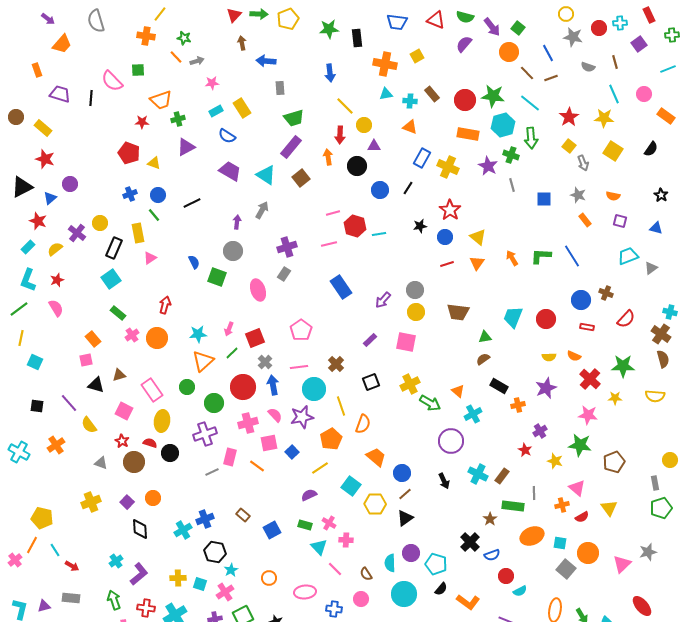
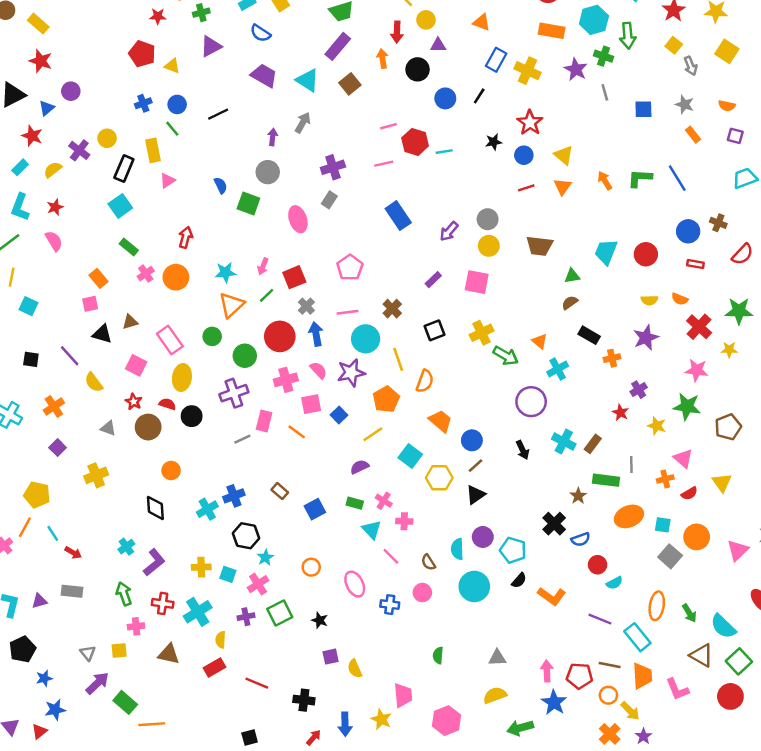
purple square: (127, 502) -> (58, 448), moved
pink ellipse: (305, 592) -> (355, 584), turned 70

